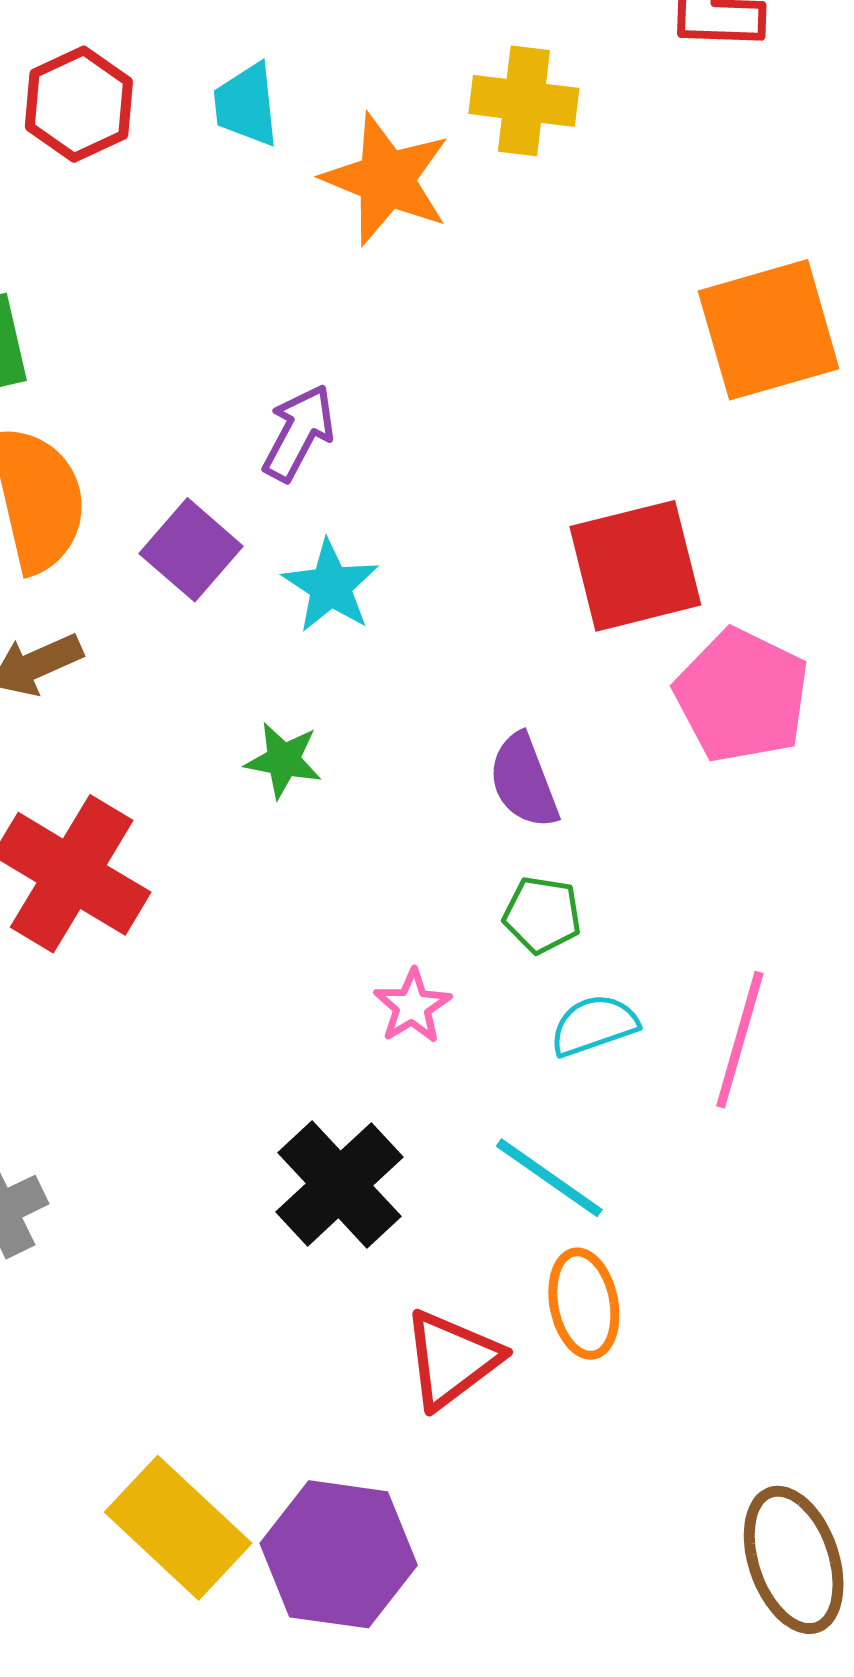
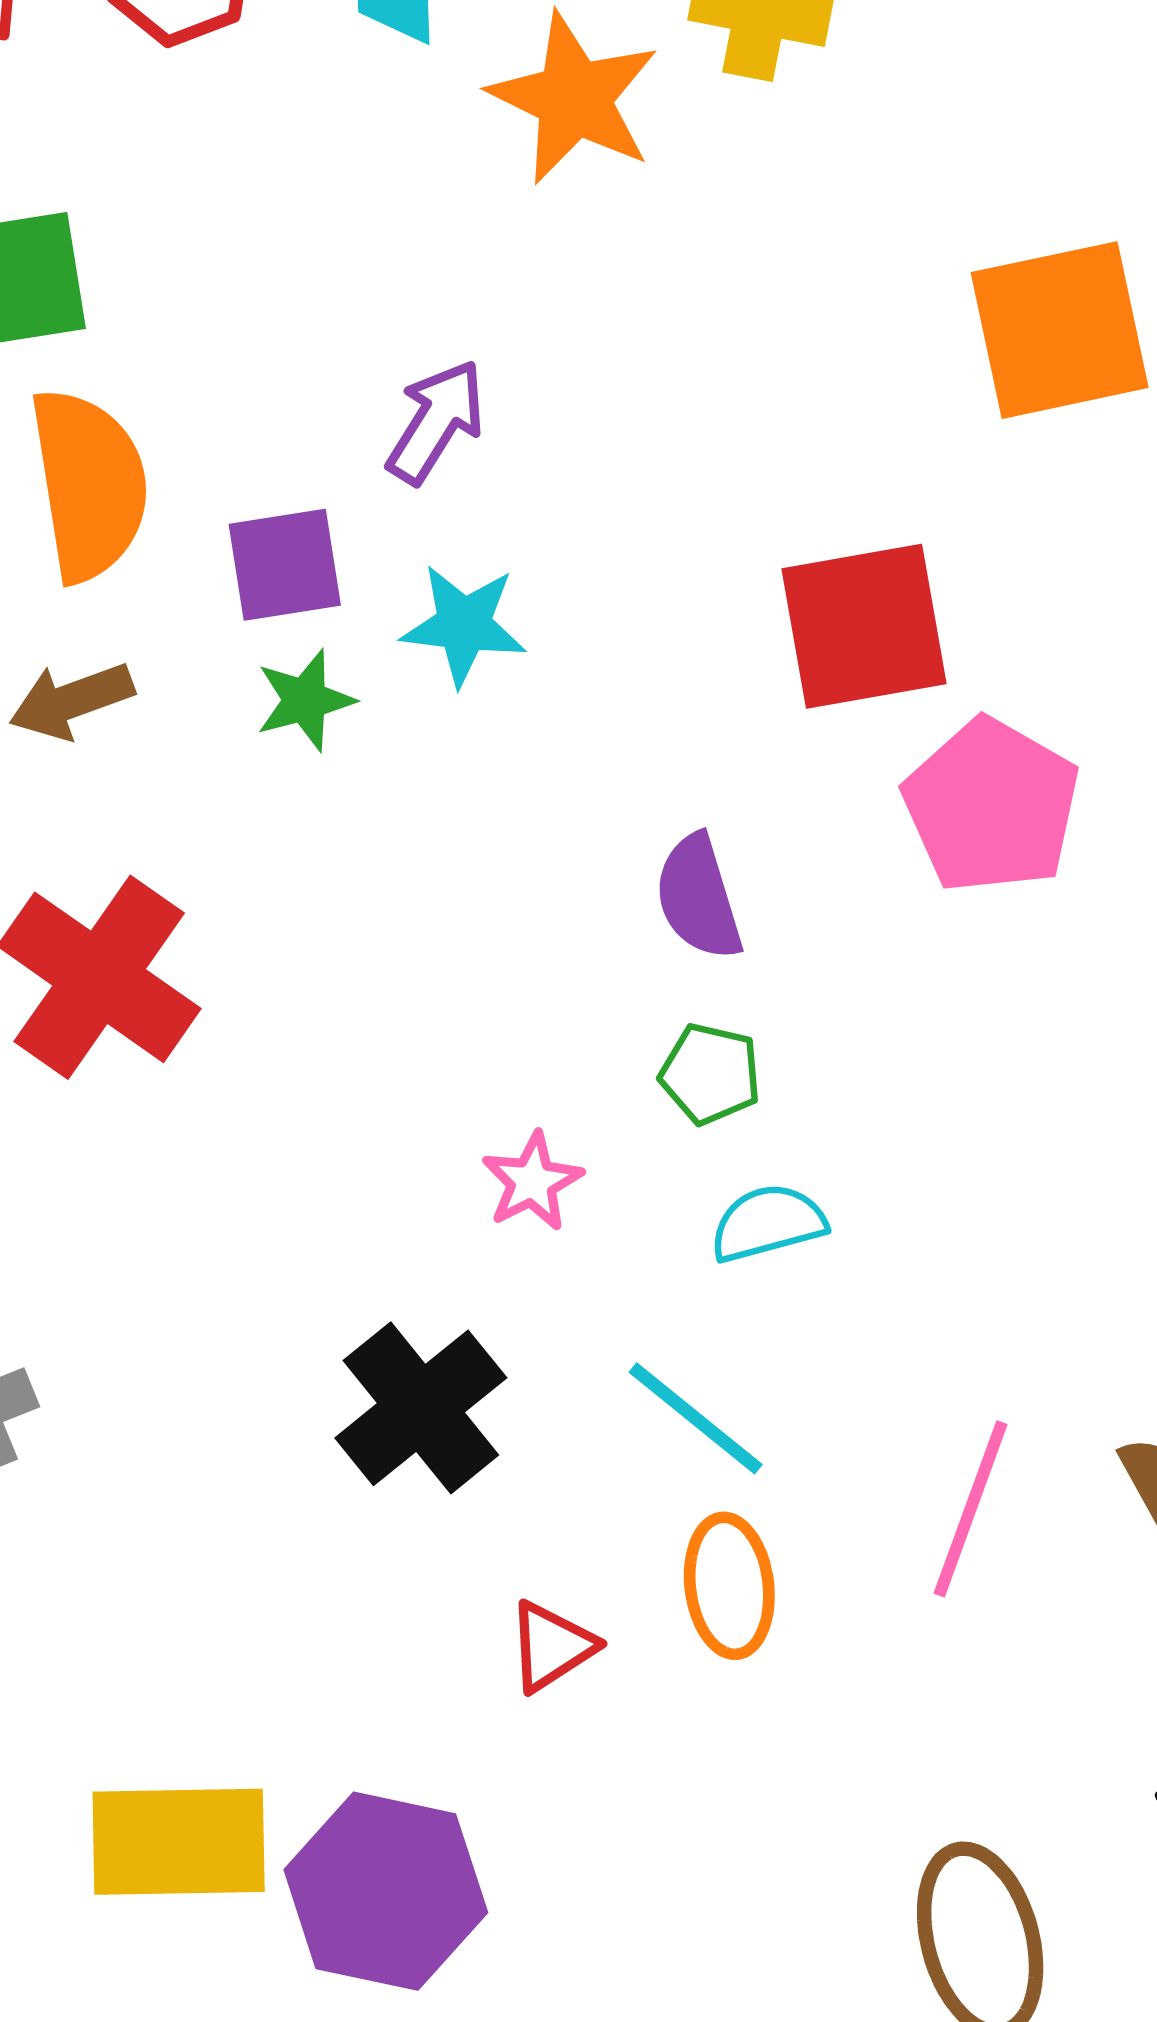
purple square: (191, 550) -> (285, 565), turned 36
cyan star: (331, 586) -> (464, 625), turned -30
green star: (283, 760) -> (305, 700), moved, turned -30
pink line: (740, 1040) -> (971, 1509), moved
red triangle: (452, 1359) -> (551, 1646), size x0.7
yellow rectangle: (178, 1528) -> (179, 1842), turned -48

